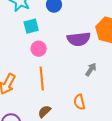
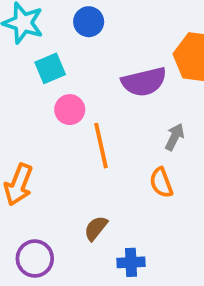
orange line: (42, 79) -> (101, 146), moved
orange semicircle: (79, 102) -> (161, 183), moved

